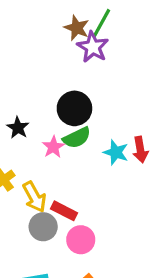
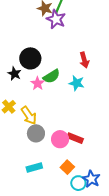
black circle: (74, 108) -> (30, 58), moved
red arrow: (140, 150) -> (84, 60), moved
red rectangle: (64, 211) -> (75, 138), moved

